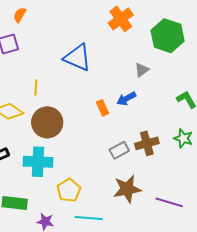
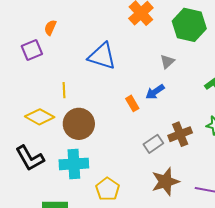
orange semicircle: (20, 15) -> (50, 28), moved

